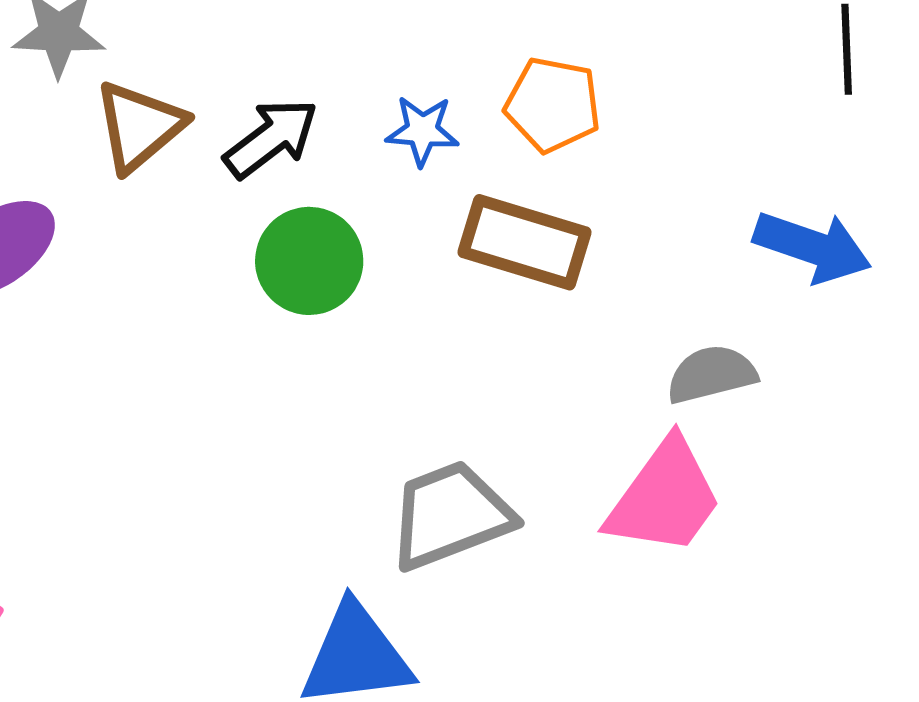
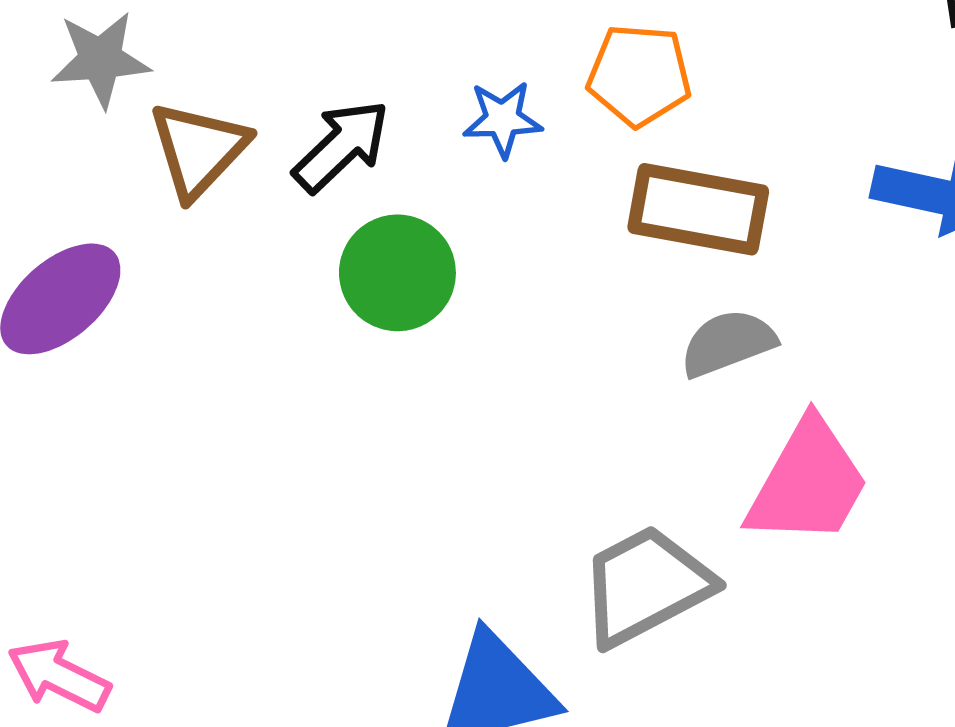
brown rectangle: (525, 242) -> (698, 209), moved
gray semicircle: (711, 374) -> (728, 343), moved
gray trapezoid: (450, 515) -> (646, 586), moved

